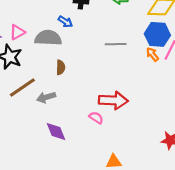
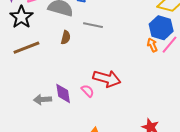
gray line: (116, 44) -> (93, 25), moved
gray arrow: (46, 97) -> (42, 99), moved
purple diamond: (56, 131) -> (63, 93), moved

